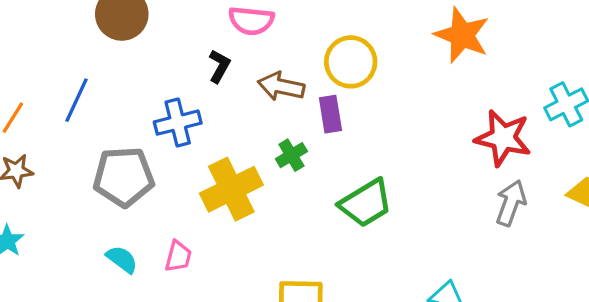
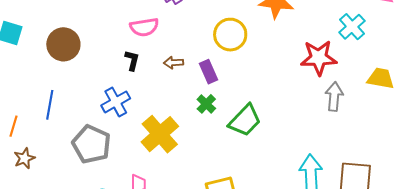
yellow circle: (351, 62) -> (230, 35), moved
brown arrow: (281, 86) -> (173, 63), size x0.7
green cross: (291, 155) -> (206, 104), moved
gray pentagon: (124, 177) -> (91, 144), turned -30

